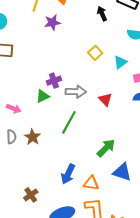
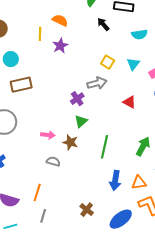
gray arrow: (76, 92) -> (97, 83), moved
green triangle: (43, 96) -> (81, 121), moved
green line: (69, 122) -> (105, 147), moved
gray semicircle: (11, 137) -> (53, 161), turned -56
brown star: (32, 137) -> (70, 142), moved

